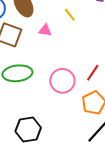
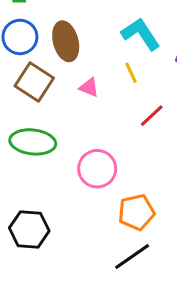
red line: (93, 73) -> (152, 116), moved

